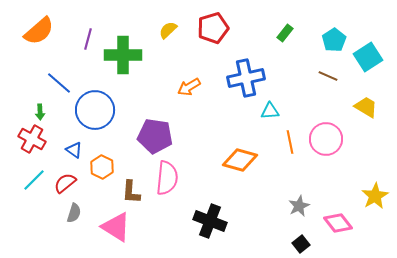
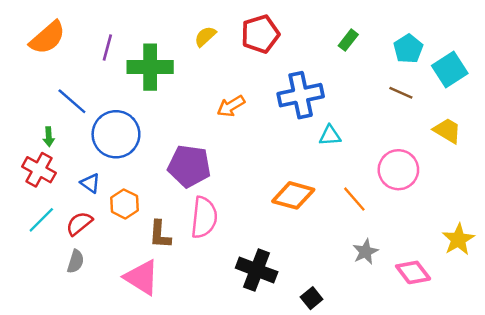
orange line: (290, 142) -> (354, 199), moved, turned -30
gray semicircle: (74, 213) -> (76, 261), moved
black square: (301, 244) -> (312, 298), moved

